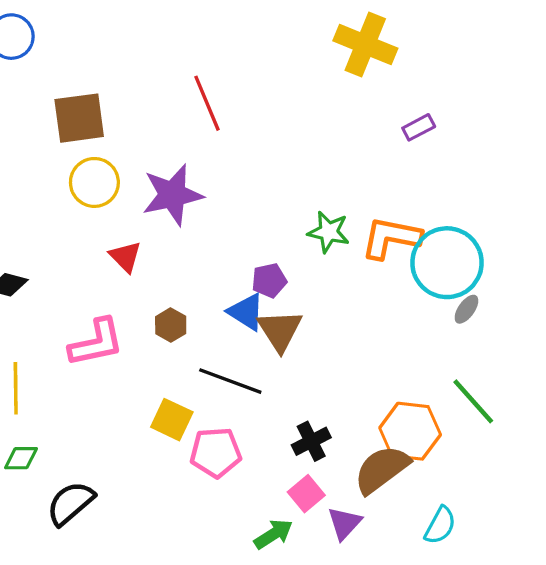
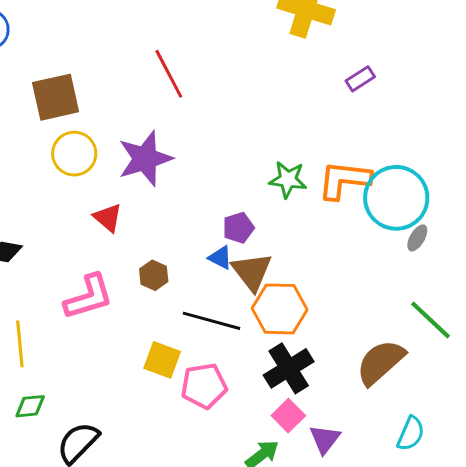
blue triangle: (246, 312) -> (220, 258), size x0.7
orange hexagon: (410, 431) -> (280, 309), moved
black cross: (311, 441) -> (289, 368), size x1.4
brown semicircle: (382, 469) -> (380, 362), moved

